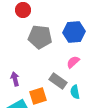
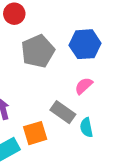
gray pentagon: (40, 37) -> (38, 51), turned -30

